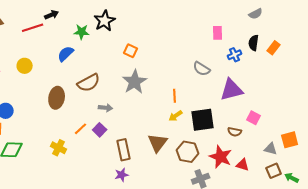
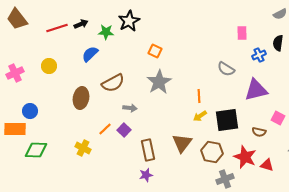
black arrow: (52, 15) -> (81, 24), moved

